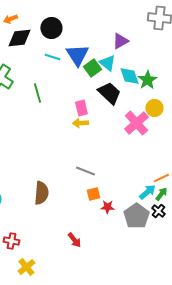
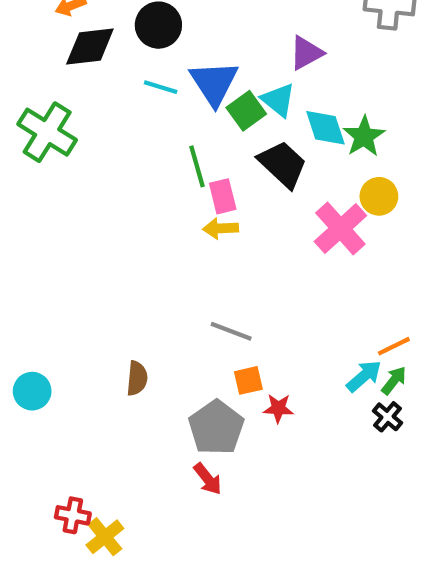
green line: (37, 93) -> (197, 166), moved
brown semicircle: (41, 193) -> (137, 378), size x0.7
gray pentagon: (136, 216) -> (216, 428), moved
red cross: (11, 241) -> (73, 515), moved

